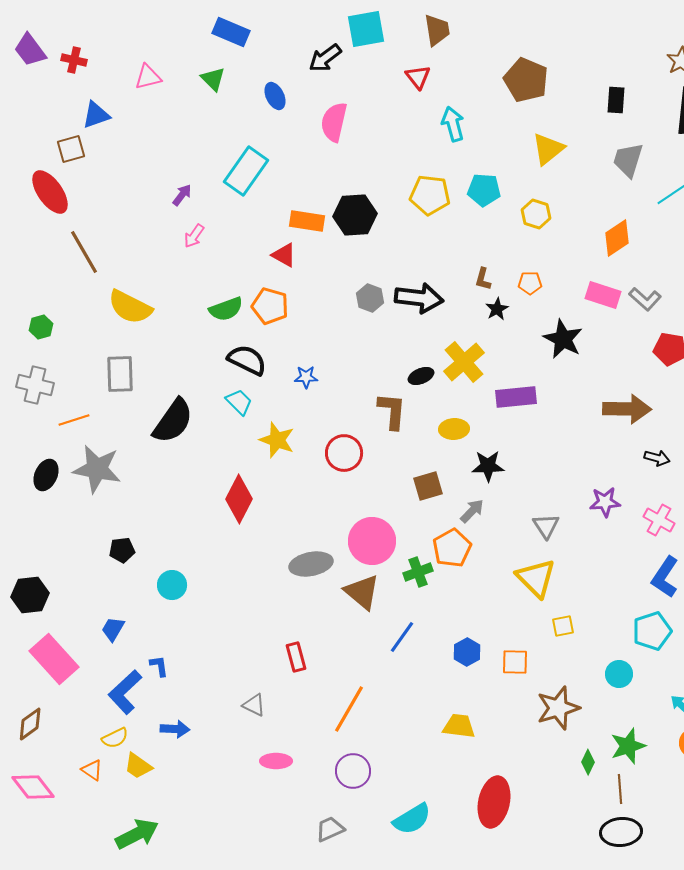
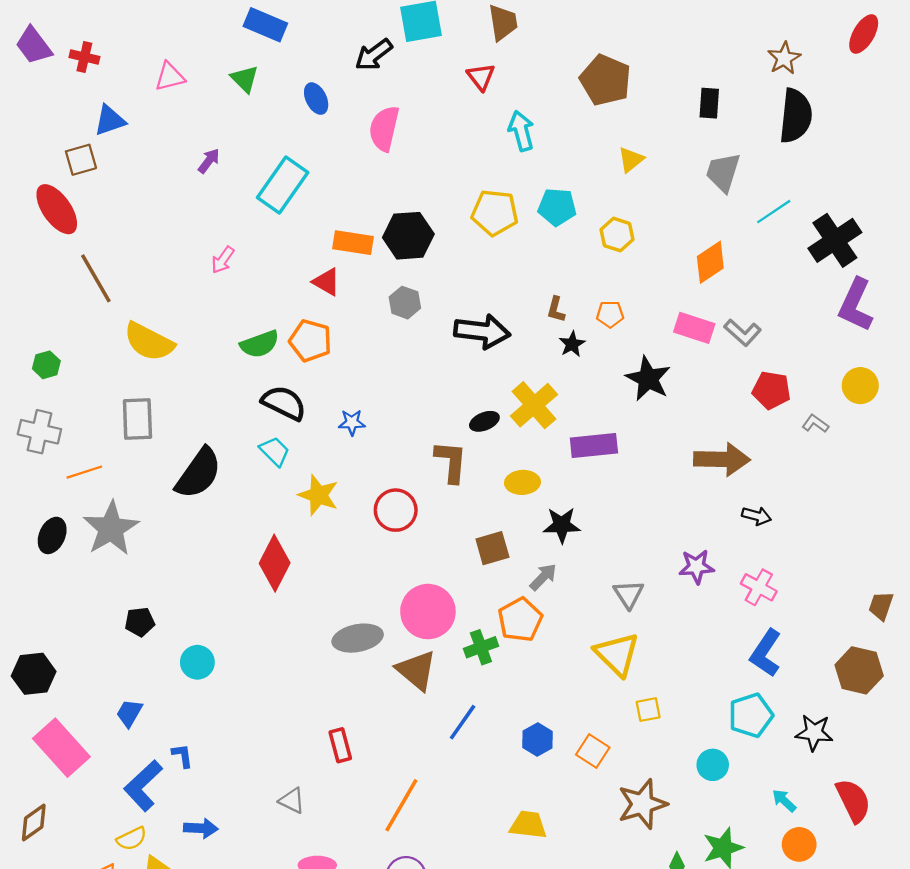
yellow triangle: (548, 149) -> (631, 160), size x0.7
purple arrow: (182, 195) -> (209, 161), moved
gray hexagon: (370, 298) -> (405, 303), moved
gray star: (97, 469) -> (111, 529), turned 30
orange square: (515, 662) -> (593, 751), turned 32

